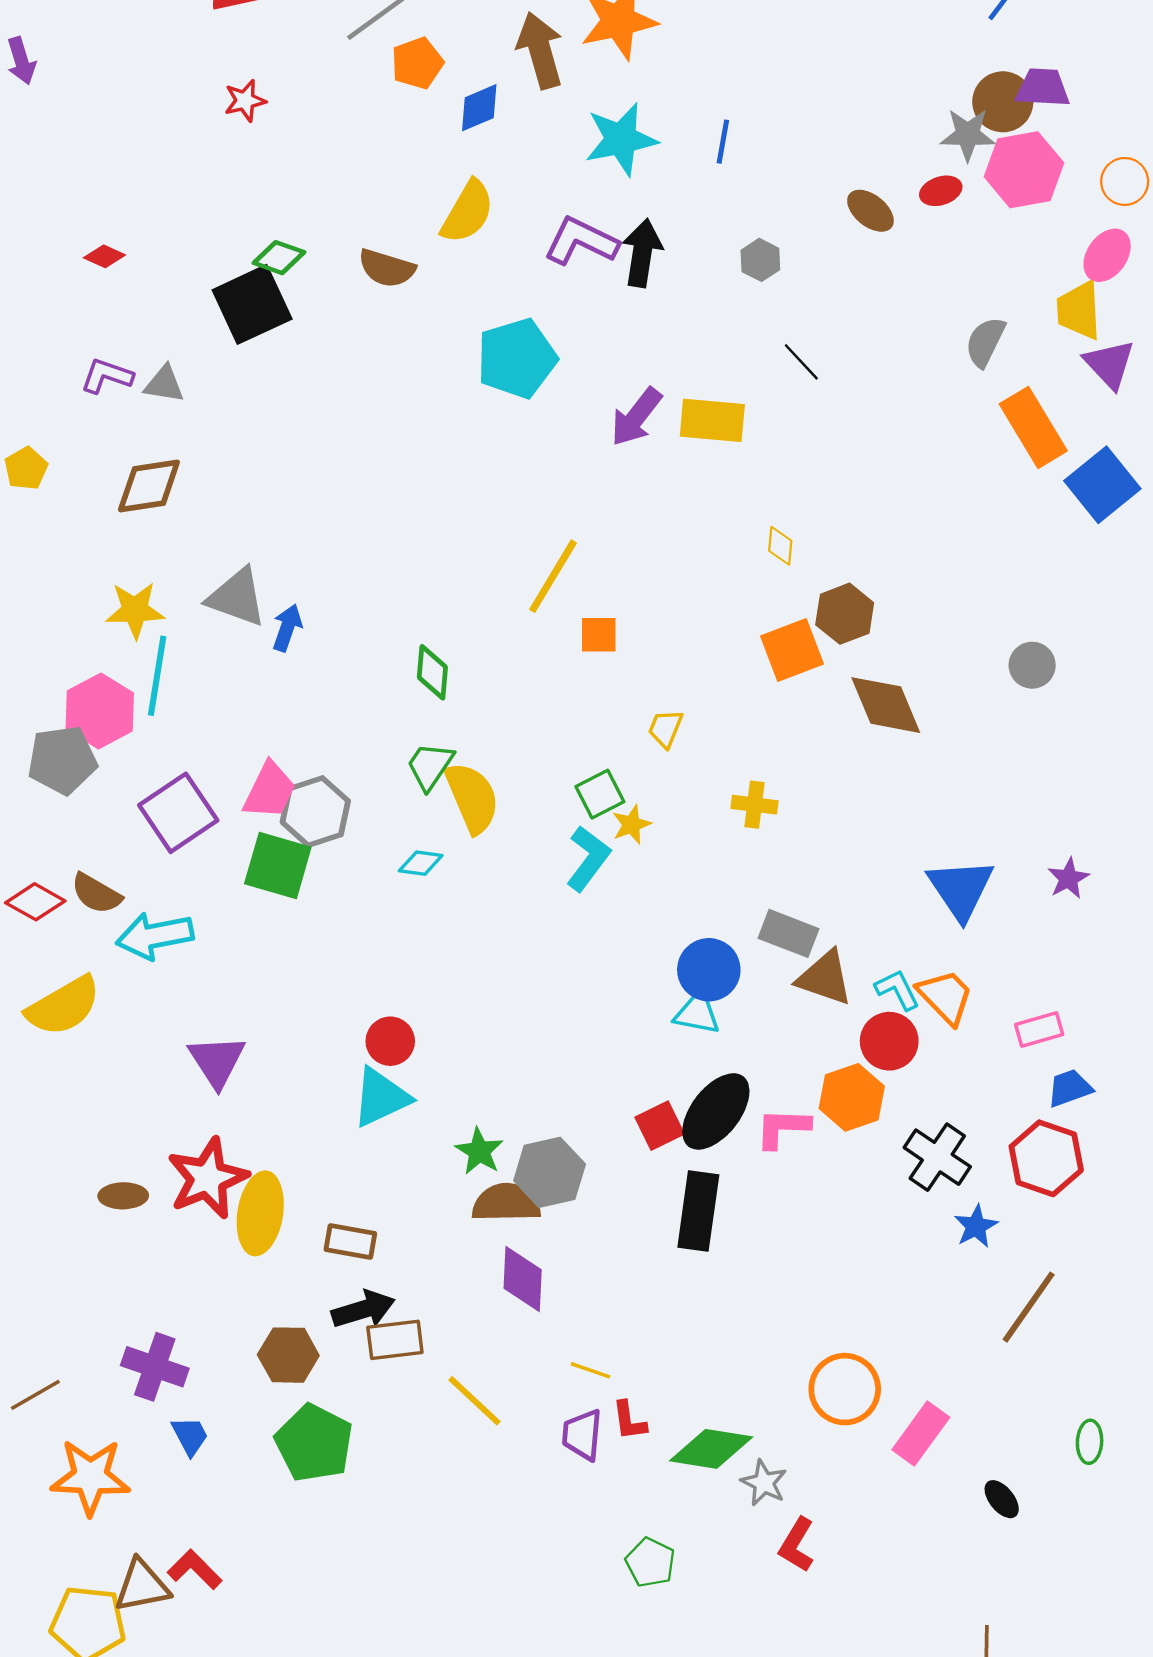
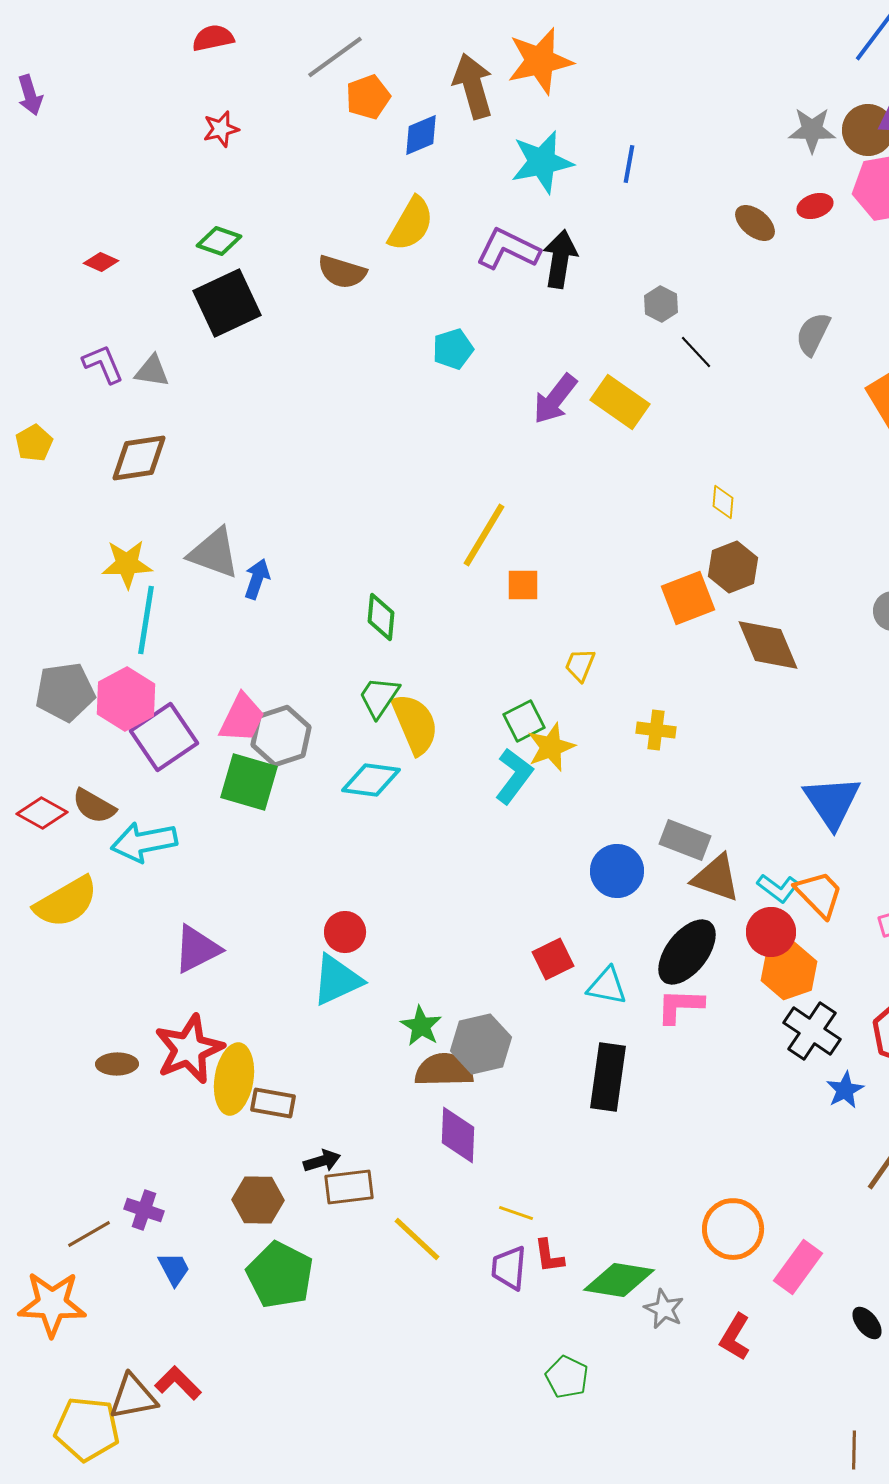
gray star: (968, 135) -> (812, 130), moved
green diamond: (279, 258) -> (219, 241), moved
gray hexagon: (760, 260) -> (661, 304), moved
gray semicircle: (985, 342) -> (813, 334), moved
cyan pentagon: (517, 358) -> (453, 349), size x0.6
purple L-shape: (107, 376) -> (103, 364), turned 48
yellow rectangle: (712, 420) -> (620, 402), turned 30
yellow diamond: (780, 546) -> (723, 502), moved
pink hexagon: (100, 711) -> (126, 699), moved
yellow star: (632, 825) -> (551, 747), size x1.4
cyan diamond: (421, 863) -> (371, 780), size x1.5
cyan L-shape: (897, 990) -> (778, 888), turned 153
cyan triangle: (697, 1013) -> (607, 986), moved
purple triangle: (217, 1061) -> (197, 949), turned 36
orange hexagon: (852, 1097) -> (789, 971), moved
black ellipse: (716, 1111) -> (687, 952), moved
red square: (660, 1126) -> (553, 959), moved
brown rectangle: (350, 1241) -> (273, 1103), moved
black arrow: (363, 1309) -> (322, 1161), size x0.7
purple cross: (155, 1367) -> (144, 1210), size x0.7
brown line: (35, 1395) -> (89, 1234), moved
orange star: (90, 1477) -> (52, 1304), moved
red L-shape: (797, 1545) -> (735, 1337), moved

